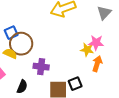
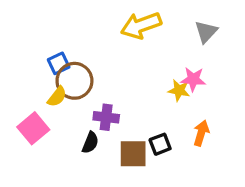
yellow semicircle: (10, 54) -> (57, 97), turned 104
orange arrow: (97, 64) -> (201, 133), moved
black semicircle: (22, 87) -> (90, 143), moved

